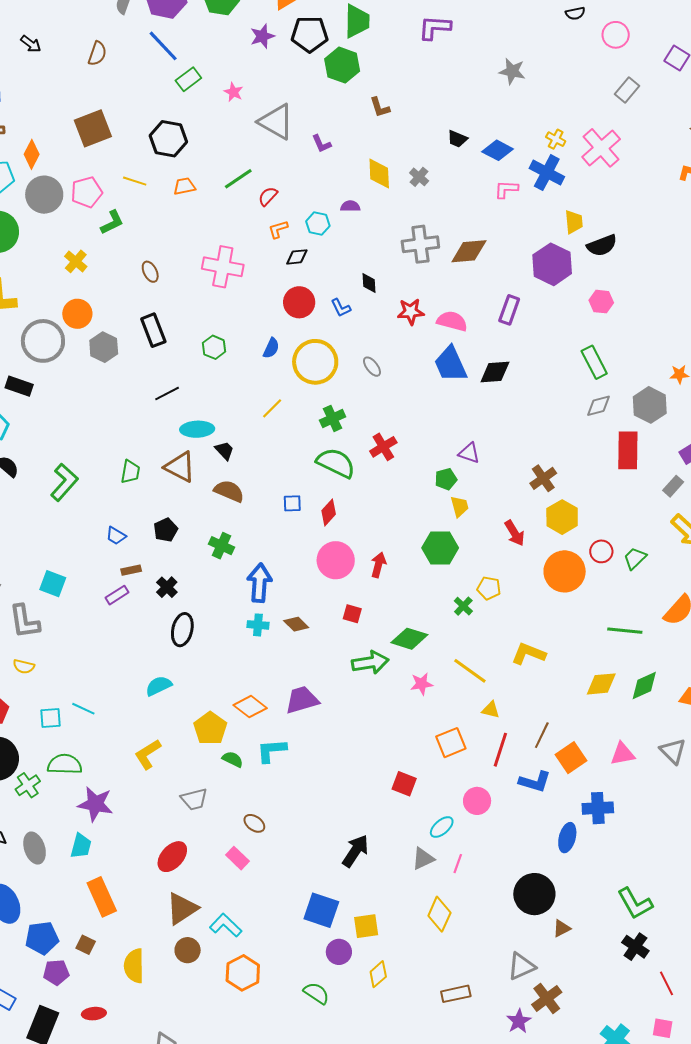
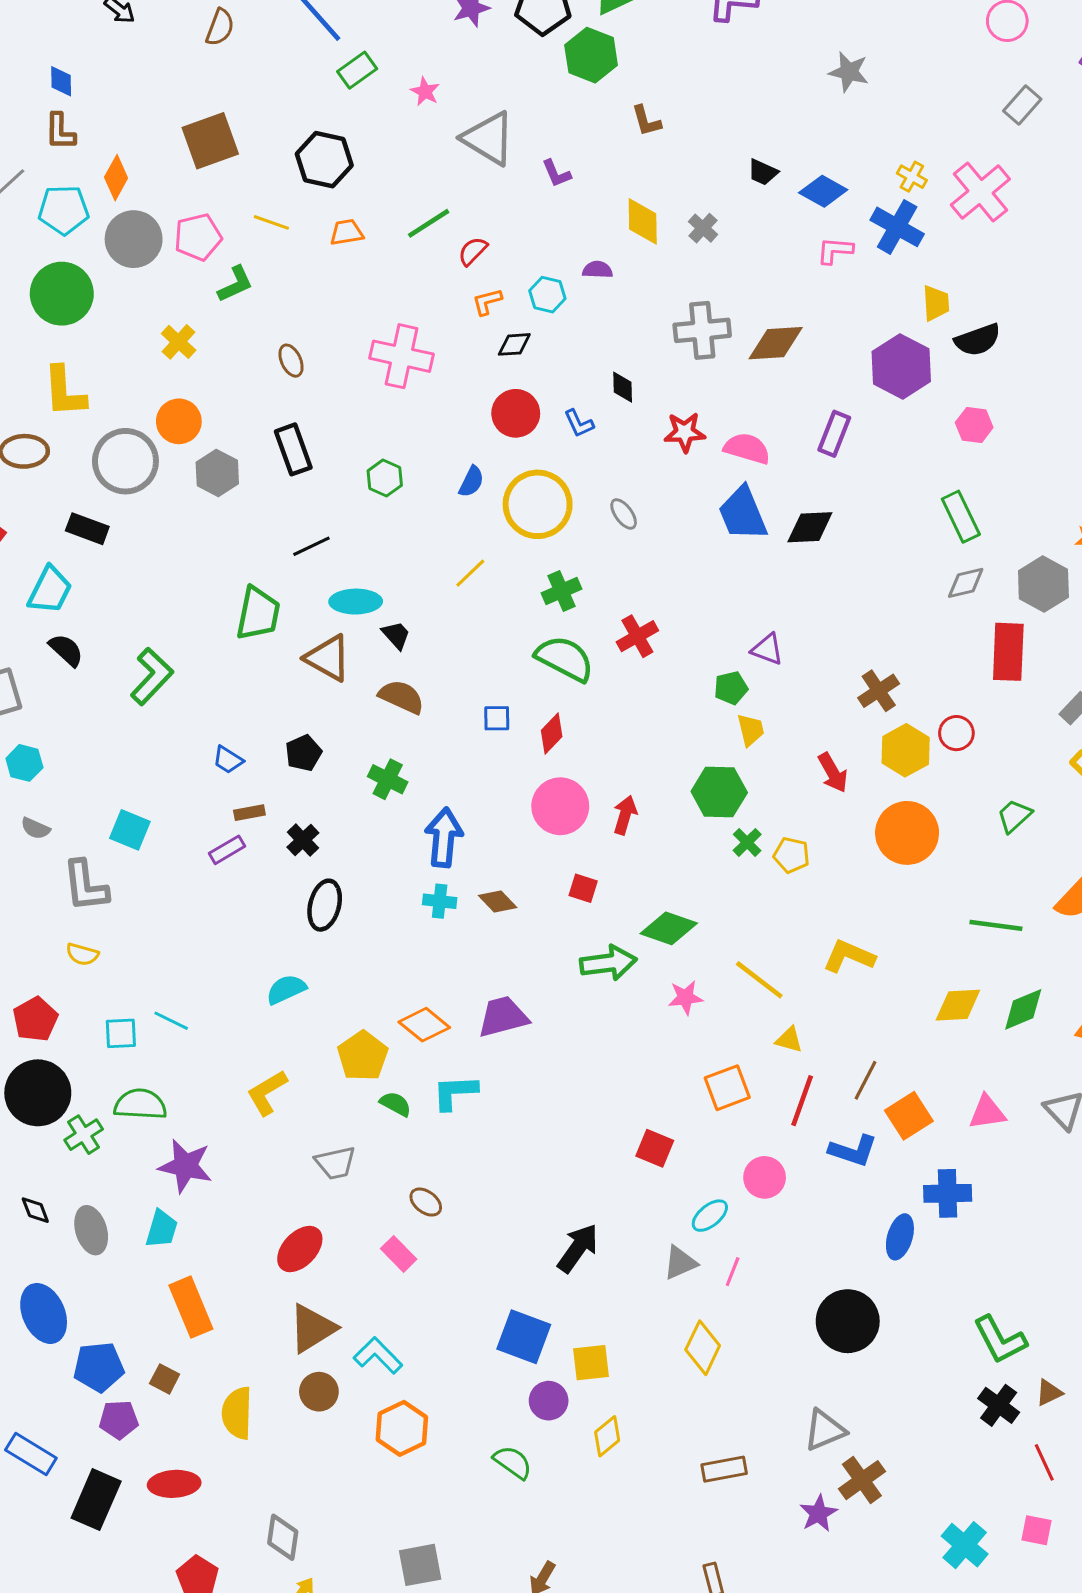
green trapezoid: (130, 472) -> (258, 614), moved, size x1.5
red circle: (601, 551) -> (956, 733), moved
green cross: (463, 606) -> (747, 842), moved
brown triangle: (562, 928) -> (1049, 1393), moved
red ellipse: (94, 1014) -> (174, 1484), size x1.4

